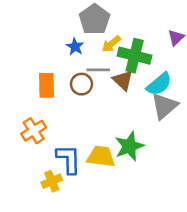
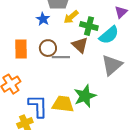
green cross: (135, 56) -> (89, 26), size x0.7
gray line: (98, 70) -> (61, 57), moved
cyan semicircle: (159, 84) -> (109, 35), moved

